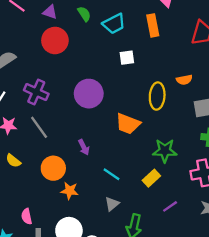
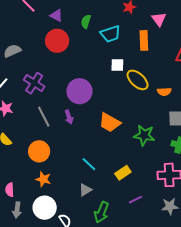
green semicircle: (84, 14) -> (86, 21), turned -136
yellow ellipse: (157, 96) -> (138, 80), moved, turned -60
gray line: (39, 127) -> (44, 117), moved
purple arrow: (84, 147) -> (69, 117), moved
green star: (165, 151) -> (144, 135), moved
orange star: (70, 191) -> (43, 179), moved

